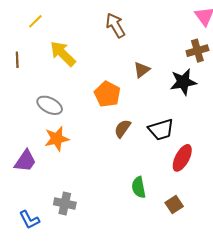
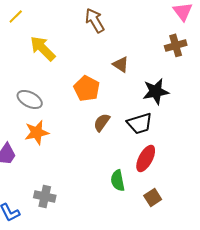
brown triangle: (142, 70) -> (121, 64), turned -48
black star: (183, 82) -> (156, 91), moved
red ellipse: (182, 158) -> (146, 158), moved

